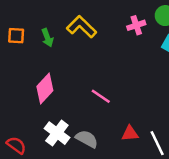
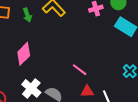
pink line: (101, 96) -> (80, 70), moved

